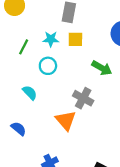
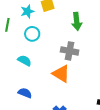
green arrow: (102, 68) -> (77, 21), turned 72

